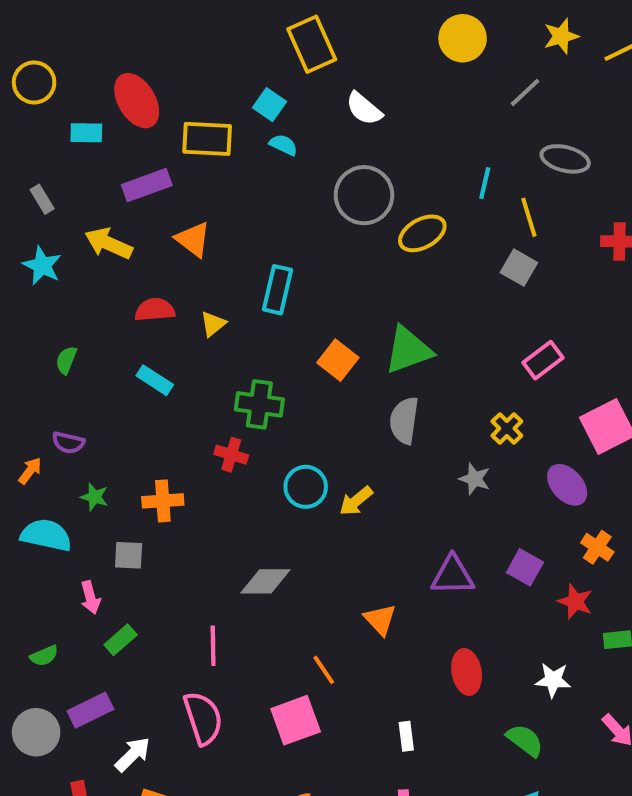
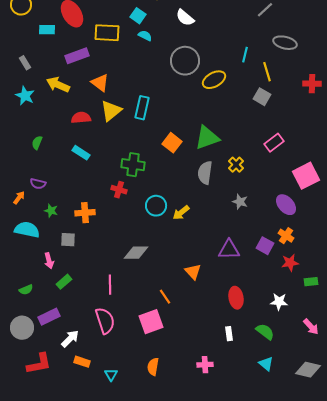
yellow triangle: (213, 324) -> (111, 111), moved, size x1.6
yellow cross: (507, 428) -> (236, 165), moved
orange cross: (597, 547) -> (286, 236), moved
red star: (575, 602) -> (290, 263), turned -30
white rectangle: (406, 736) -> (229, 334), moved

